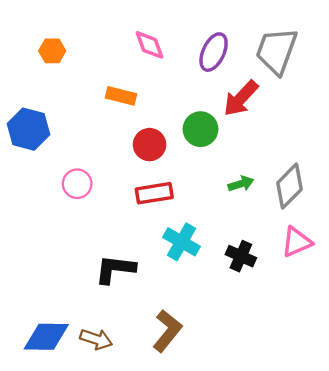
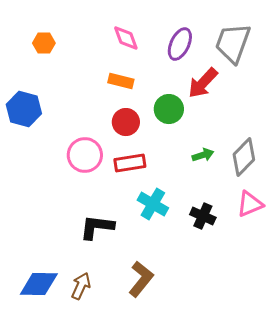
orange rectangle: (121, 96) -> (121, 81), moved
pink circle: (77, 184) -> (85, 155), moved, size x1.4
brown arrow: (96, 339) -> (81, 286), turned -84

